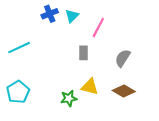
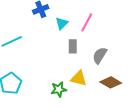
cyan triangle: (72, 16) -> (62, 23), moved
gray semicircle: (123, 58) -> (100, 55), moved

